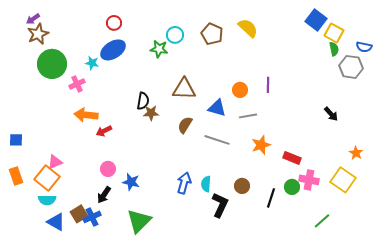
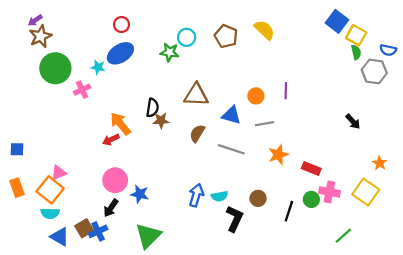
orange arrow: (86, 115) -> (120, 124), moved, turned 45
pink circle: (108, 169) -> (115, 180), size x1.5
cyan semicircle: (206, 184) -> (220, 196), turned -105

